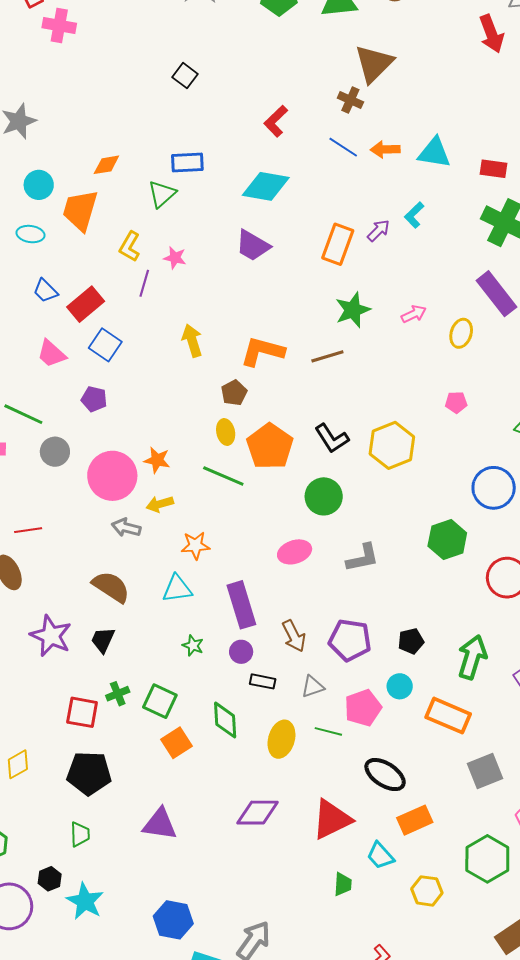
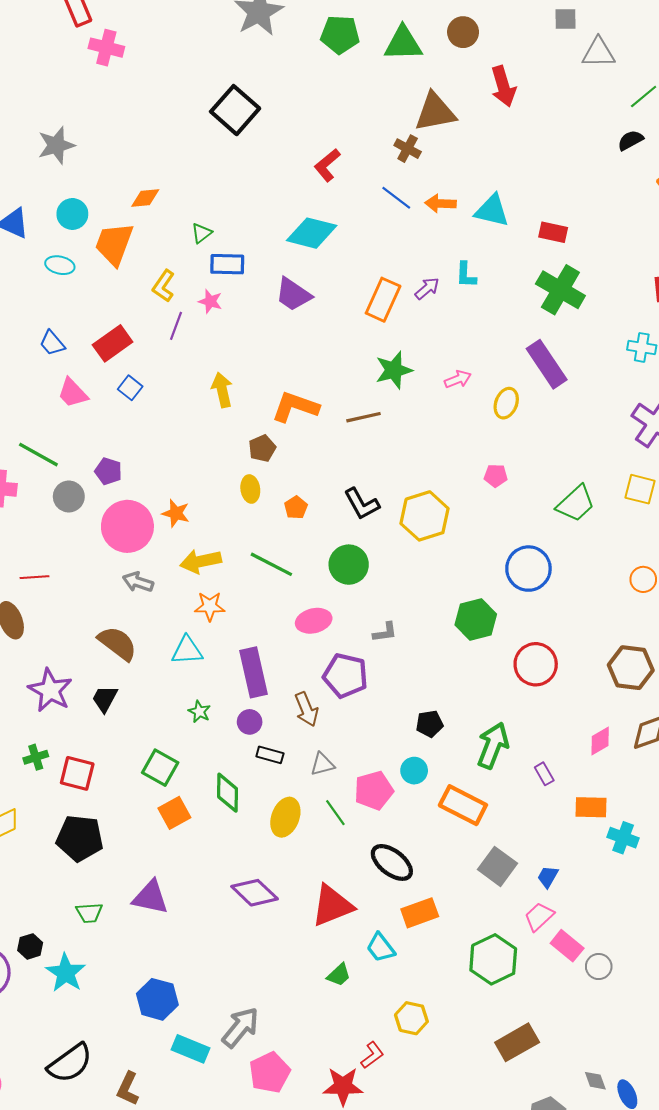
red arrow: (491, 34) -> (503, 86), moved
brown triangle: (374, 64) -> (435, 112), turned 30
black square: (185, 76) -> (235, 110), size x1.8
blue rectangle: (187, 163) -> (227, 264), moved
green triangle: (162, 194) -> (202, 233), size x0.7
cyan L-shape: (414, 215) -> (466, 275), turned -48
blue trapezoid: (45, 291) -> (52, 343), moved
blue square: (105, 345) -> (130, 388), size x0.7
purple pentagon: (94, 399) -> (108, 471), moved
orange pentagon: (270, 446) -> (296, 507), size x0.5
green line: (223, 476) -> (271, 564), moved
yellow arrow: (160, 504) -> (201, 561), moved, size x1.4
gray L-shape: (363, 558) -> (385, 632), size x0.7
purple pentagon: (350, 640) -> (345, 676), moved
green cross: (118, 694) -> (36, 757), moved
green line: (328, 731) -> (335, 813), turned 36
gray square: (485, 771) -> (498, 866), turned -36
purple diamond: (258, 813) -> (255, 893), turned 39
green trapezoid: (80, 834) -> (89, 913), moved, turned 84
green trapezoid: (343, 884) -> (339, 975), turned 40
yellow hexagon: (427, 891) -> (411, 1018), moved

